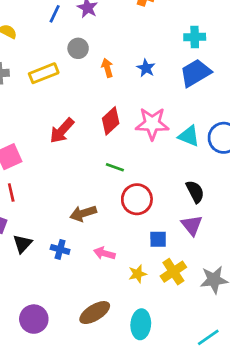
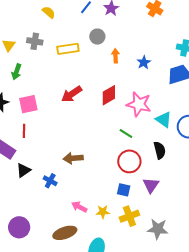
green line: (115, 167) -> (126, 133), moved
black semicircle: (195, 192) -> (160, 150), moved
red circle: (137, 199) -> (129, 161), moved
pink arrow: (104, 253) -> (79, 207), moved

